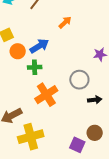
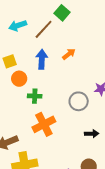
blue arrow: (39, 46) -> (42, 59), moved, turned -60
gray circle: (79, 80) -> (79, 101), moved

